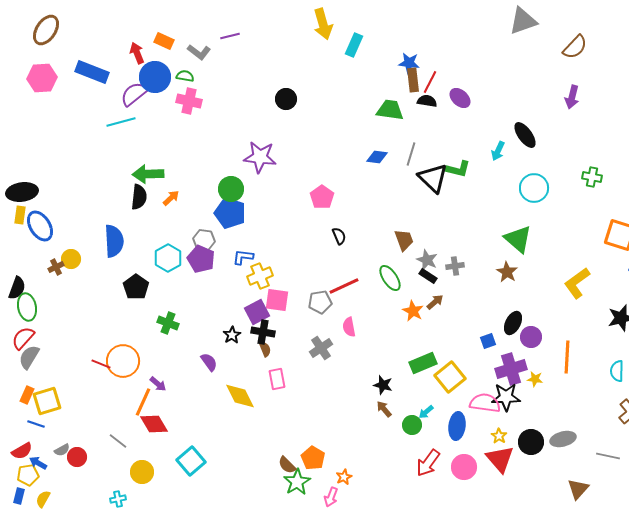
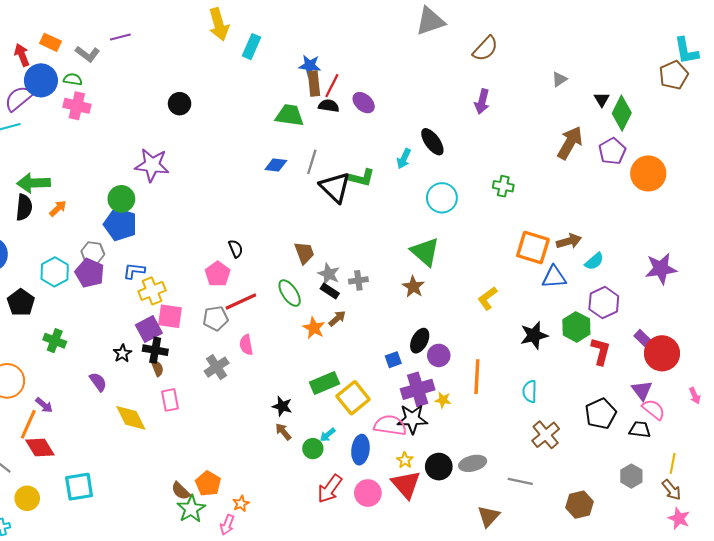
pink pentagon: (322, 197) -> (218, 274), moved
yellow L-shape: (577, 283) -> (487, 298), size x0.7
cyan square: (191, 461) -> (79, 487), turned 32

